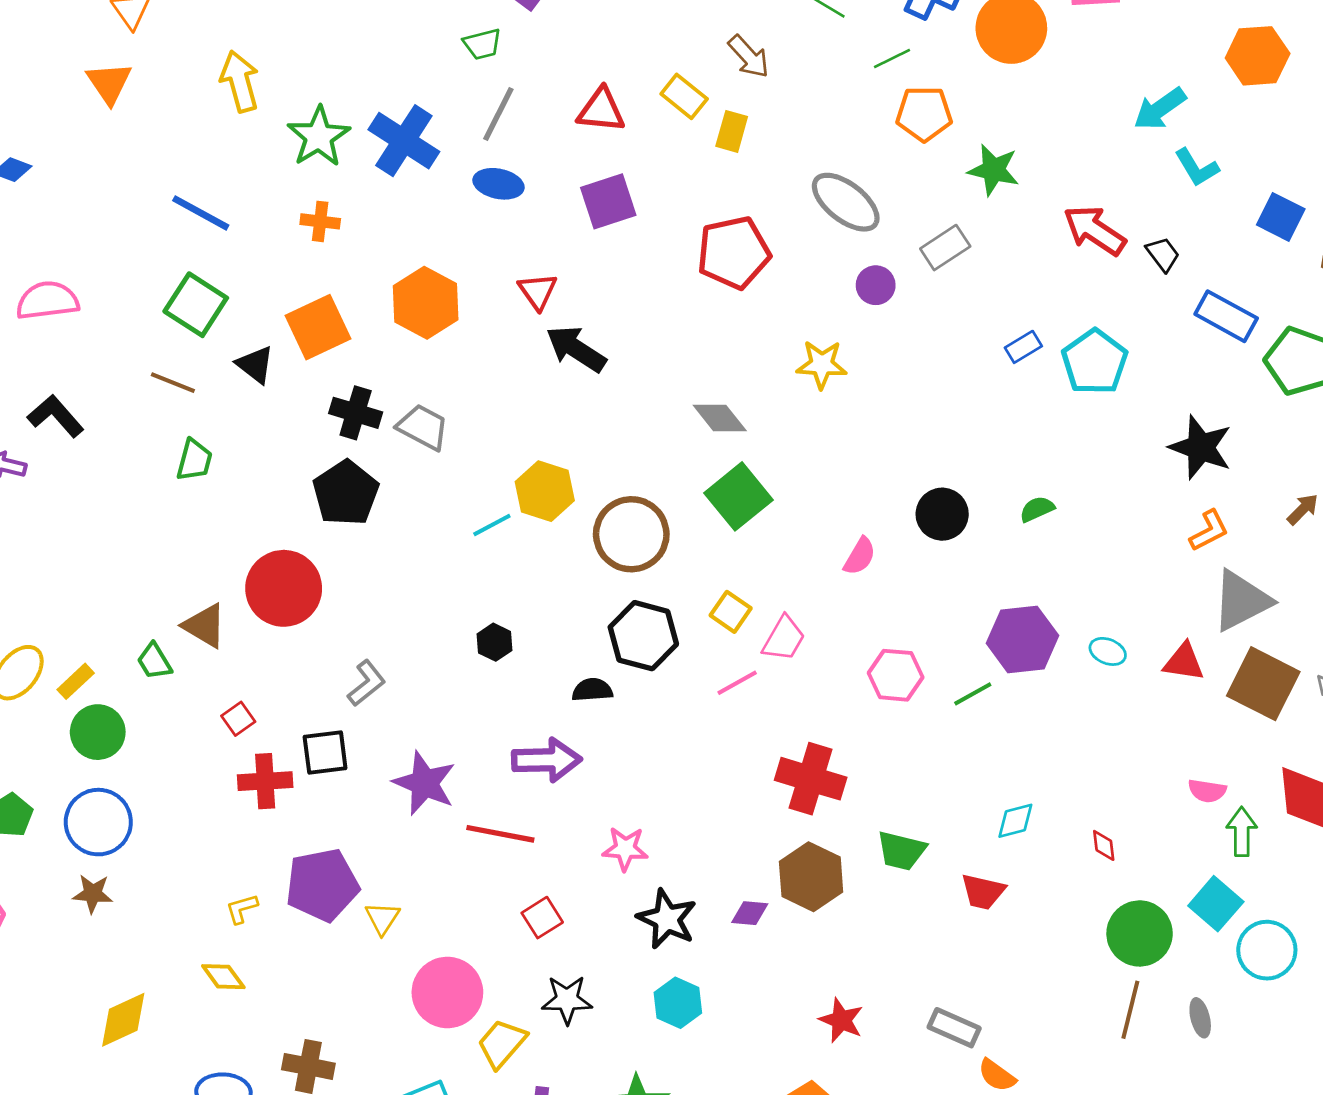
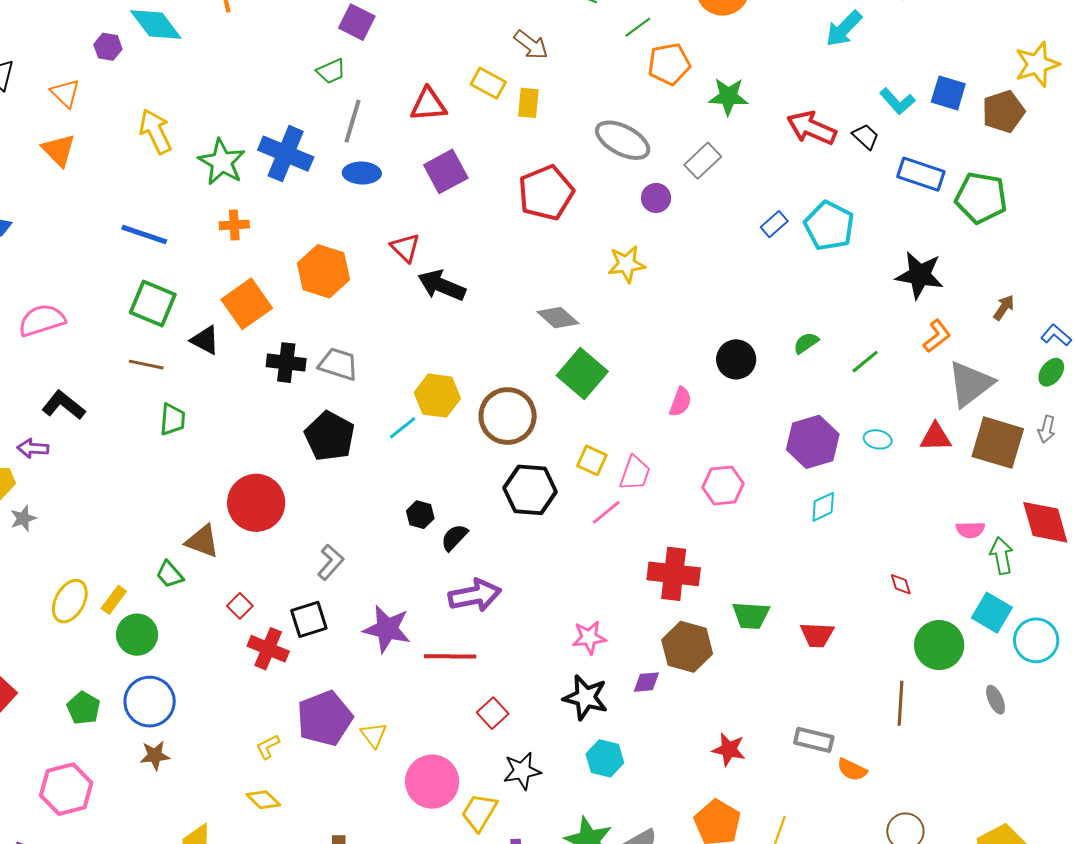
cyan L-shape: (1197, 167) -> (897, 101), moved
black pentagon: (346, 493) -> (330, 436), moved
black semicircle: (592, 690) -> (454, 537), moved, turned -32
green line: (973, 694) -> (865, 362), moved
red cross: (265, 781) -> (268, 649), turned 36
cyan diamond: (1015, 821) -> (823, 507), moved
pink star: (625, 849) -> (589, 637), moved
brown line: (1130, 1010) -> (901, 703), moved

